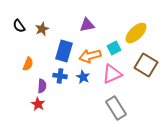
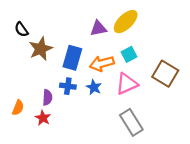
brown star: (42, 29) -> (41, 49), moved, size x1.5
yellow ellipse: (136, 33) -> (126, 22), moved
orange semicircle: (28, 64) -> (18, 108), moved

